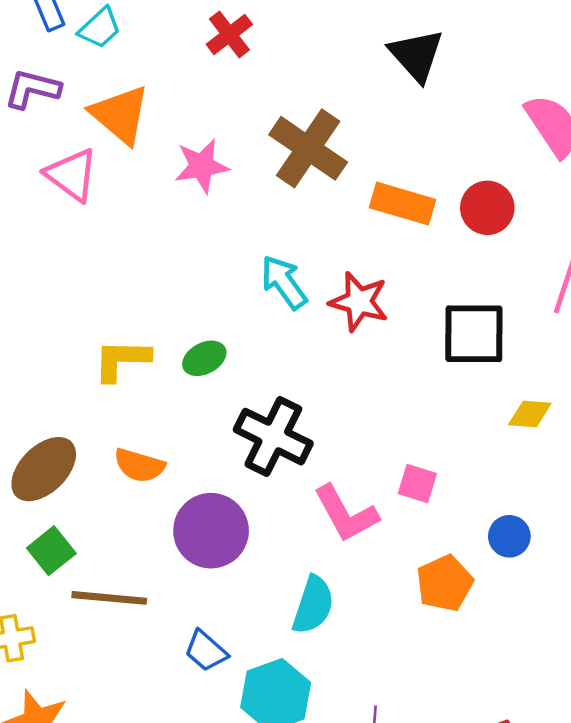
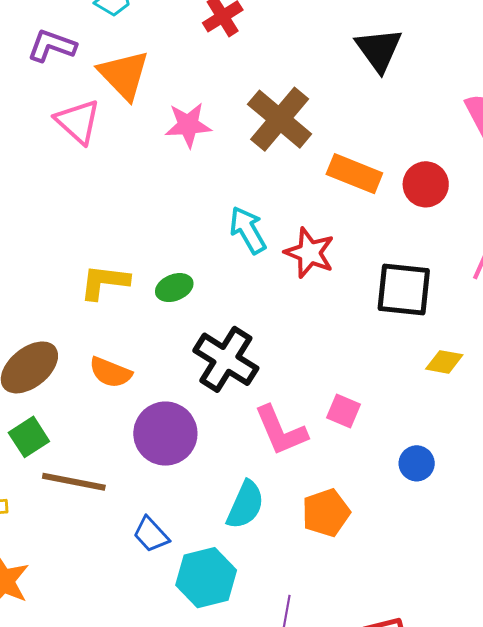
orange pentagon: (445, 583) -> (326, 513), moved

